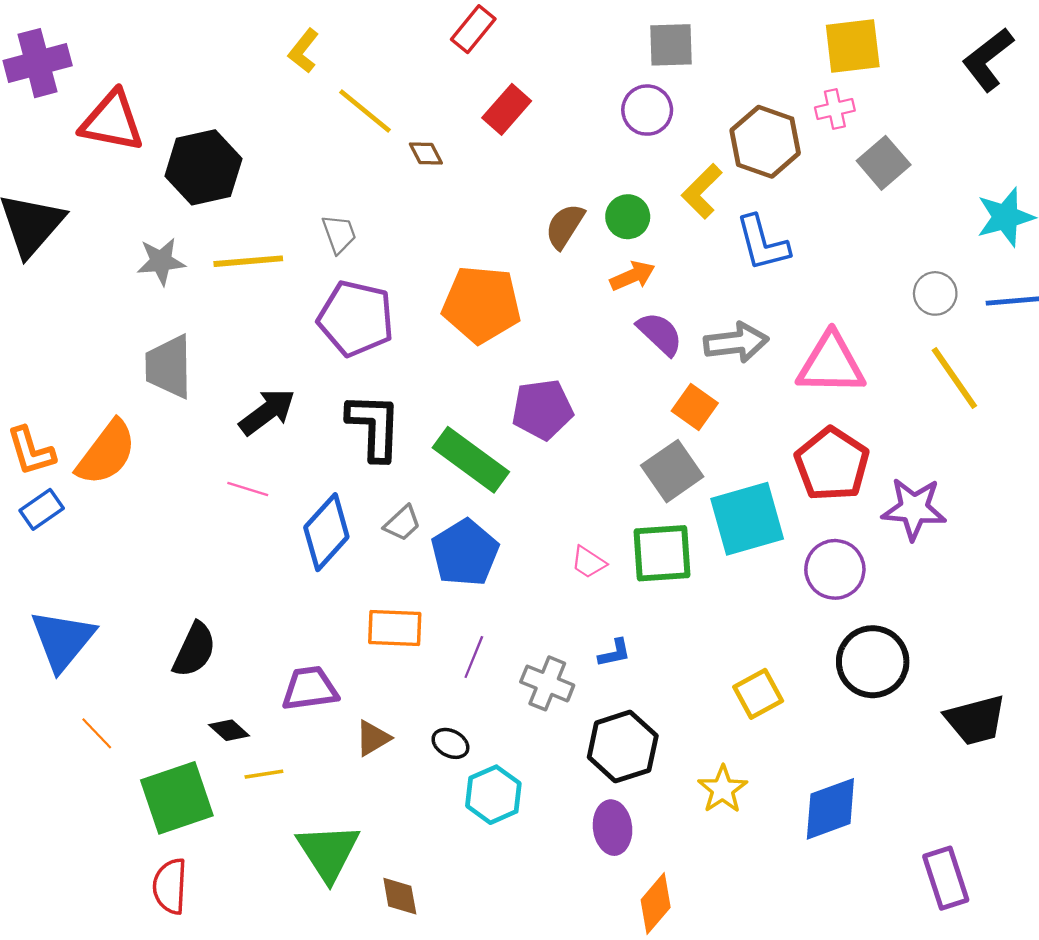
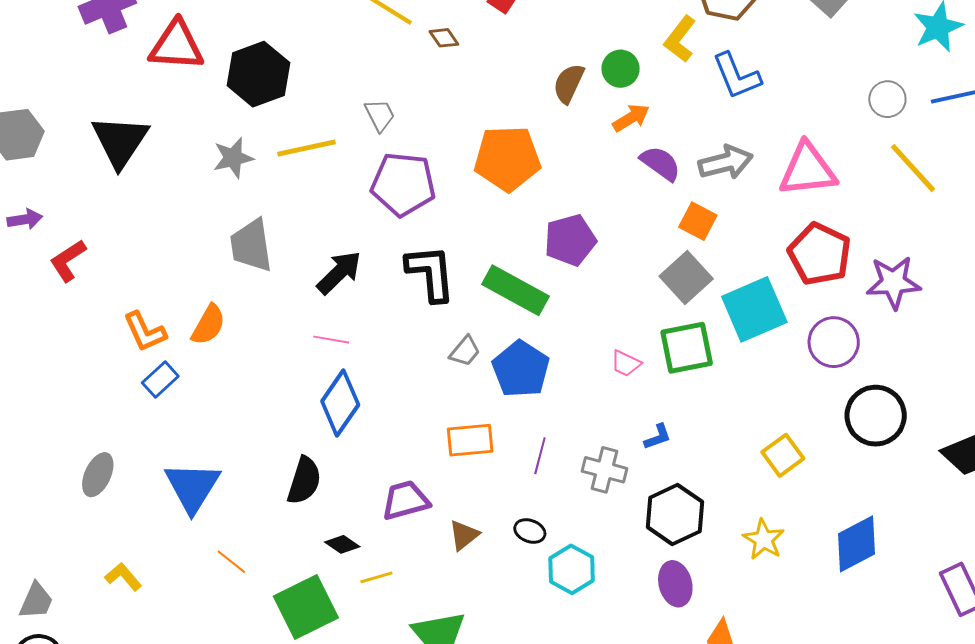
orange semicircle: (106, 453) -> (208, 325), size x0.7
blue diamond: (326, 532) -> (340, 403), moved

